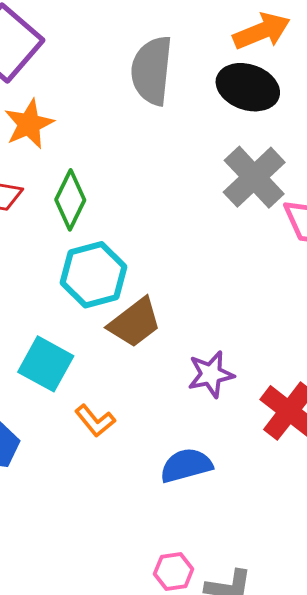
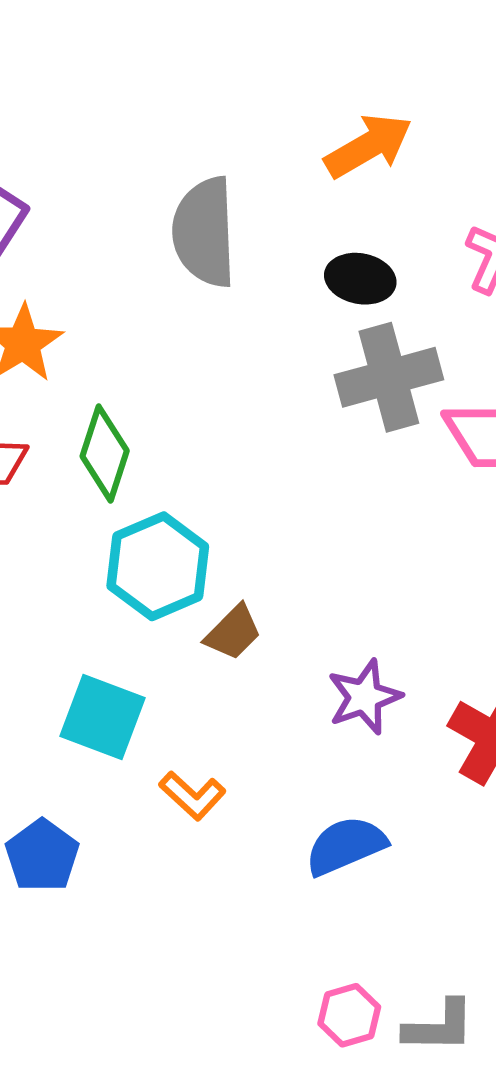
black ellipse: (248, 87) -> (360, 279), moved, size x0.7
gray cross: (254, 177) -> (389, 377), turned 36
brown trapezoid: (135, 323) -> (233, 632), size x0.7

